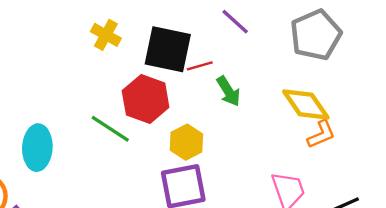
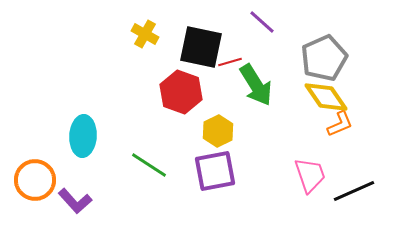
gray pentagon: (316, 35) -> (324, 58), moved
green arrow: (228, 91) -> (256, 85), size x1.5
green line: (110, 129) -> (149, 165), moved

